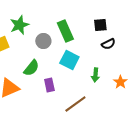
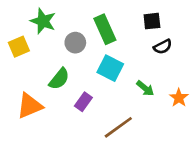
green star: (19, 25) -> (43, 21), turned -30
green arrow: (95, 75) -> (145, 88), turned -56
purple rectangle: (49, 85) -> (83, 102), turned 48

